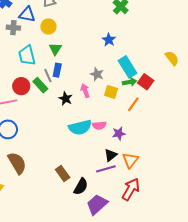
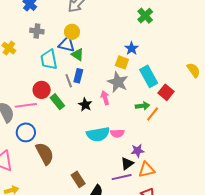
blue triangle: (27, 14) -> (67, 44), moved
green triangle: (55, 49) -> (78, 55), turned -32
gray star: (97, 74) -> (118, 82), size x1.5
green arrow: (130, 82) -> (142, 106), moved
green rectangle: (40, 85) -> (57, 102), moved
yellow square: (111, 92) -> (122, 62), moved
purple star: (119, 133) -> (138, 151), moved
orange triangle: (130, 160) -> (147, 170), turned 36
brown semicircle: (17, 163) -> (45, 154), moved

